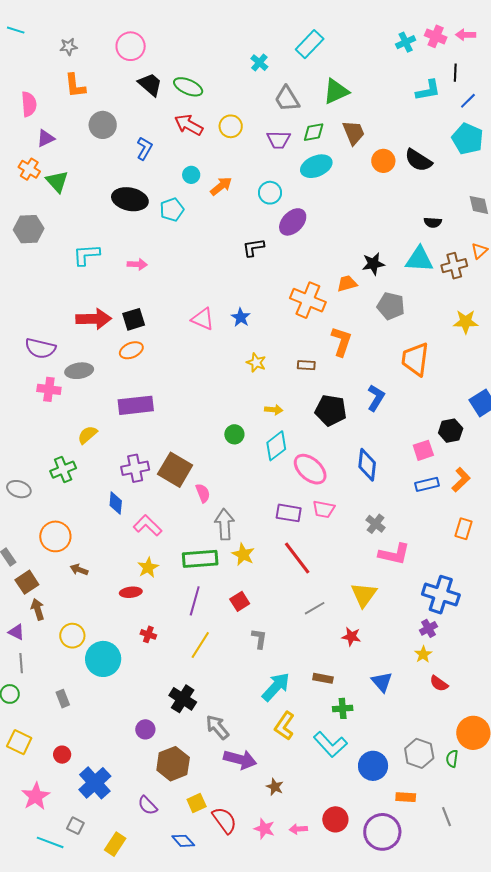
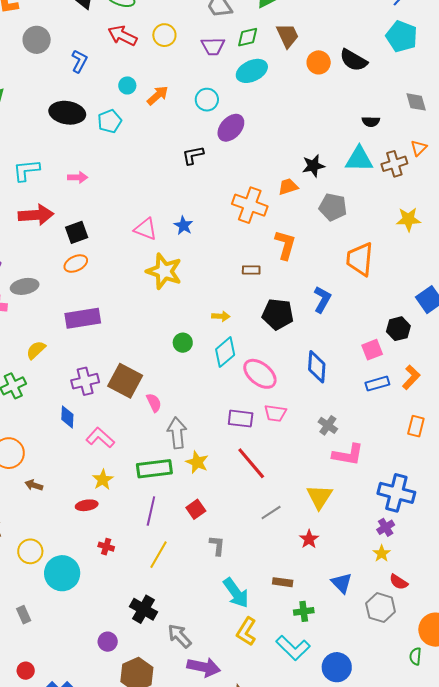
red arrow: (94, 319) -> (36, 215), moved
yellow star: (256, 363) -> (164, 271), moved, size x1.8
red star: (351, 637) -> (309, 539), turned 30
cyan arrow: (276, 687) -> (236, 593), turned 104
gray hexagon: (419, 753) -> (381, 608), moved

